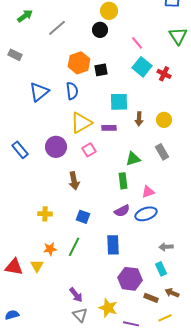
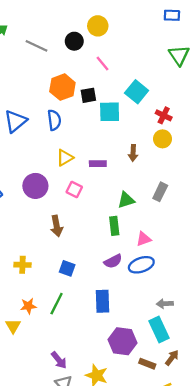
gray line: (57, 28) -> (37, 46), turned 66
black circle: (100, 30) -> (74, 41), moved
pink line: (137, 43) -> (102, 64), moved
red cross: (164, 74) -> (164, 115), moved
cyan square: (119, 102) -> (110, 112), moved
yellow circle: (164, 120) -> (162, 139), moved
yellow triangle: (81, 123) -> (65, 158), size x0.7
pink square: (89, 150) -> (74, 189), turned -32
gray rectangle: (162, 152) -> (160, 192), turned 56
cyan rectangle: (161, 269) -> (159, 330), size x1.5
brown arrow: (172, 293) -> (172, 358), turned 104

